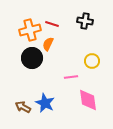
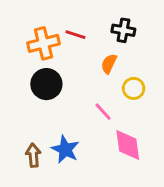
orange semicircle: (48, 44) -> (109, 64), moved
pink line: (71, 77) -> (103, 112), turned 56
brown arrow: (23, 107) -> (33, 155), turned 56

